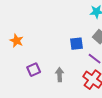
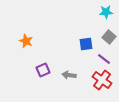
gray arrow: (60, 75) -> (69, 75), turned -80

